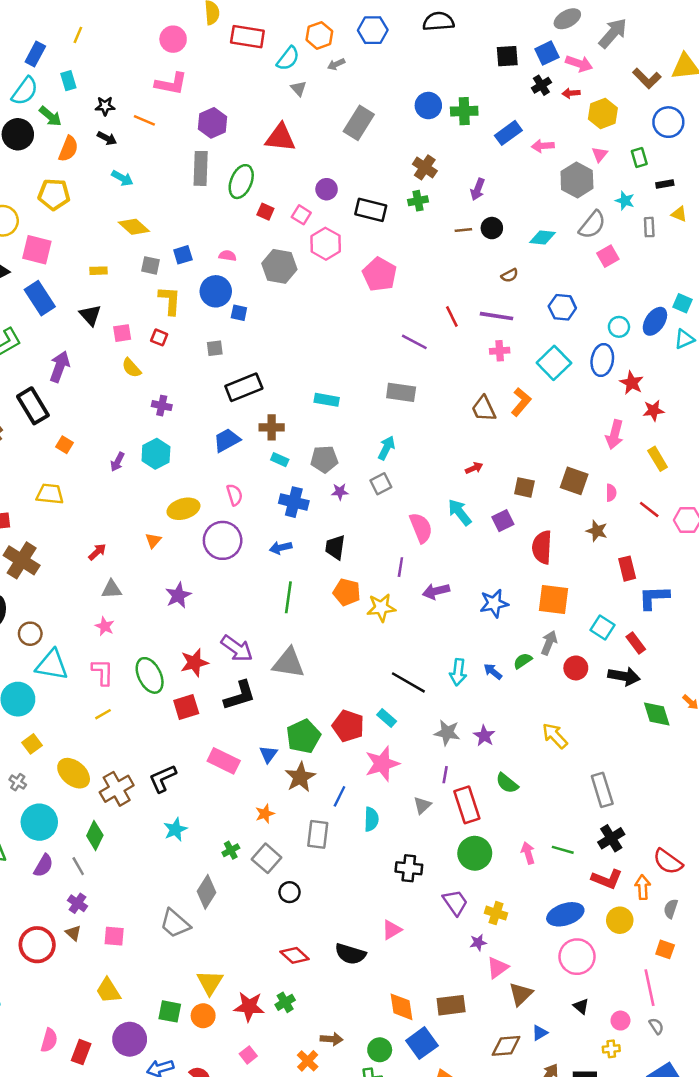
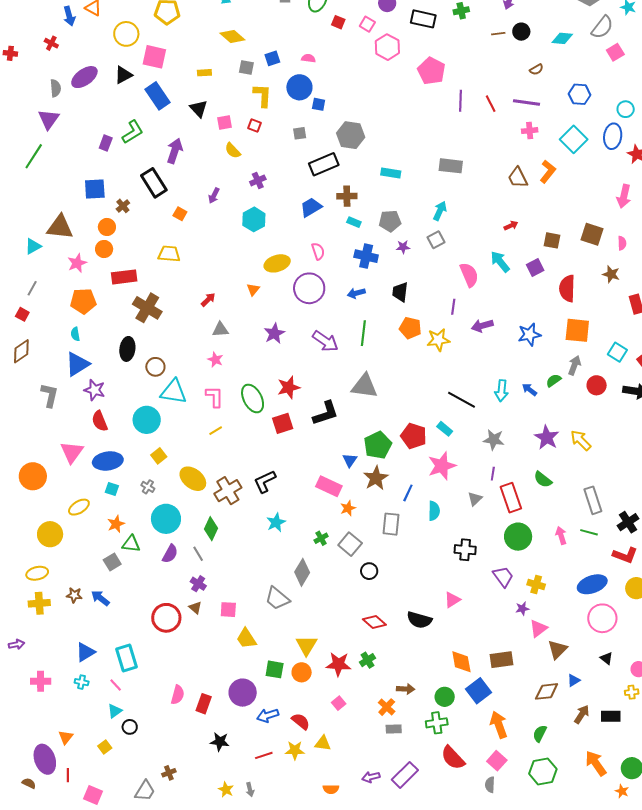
gray hexagon: (279, 266) -> (351, 135), moved
purple line: (414, 342) -> (461, 101), moved, turned 65
purple cross: (162, 406) -> (258, 180), turned -35
purple arrow: (117, 462) -> (214, 196), moved
purple arrow: (237, 648) -> (325, 341), moved
purple star: (484, 736) -> (547, 437), moved, size x1.4
pink rectangle: (224, 761) -> (329, 486), moved
gray rectangle: (602, 790) -> (593, 500), moved
yellow trapezoid: (108, 991) -> (246, 639), moved

